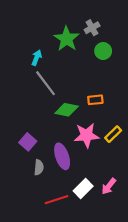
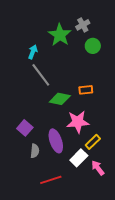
yellow rectangle: (113, 134) -> (93, 142), moved
pink arrow: (109, 186) -> (98, 168), turned 105
white rectangle: (83, 188) -> (79, 158), moved

